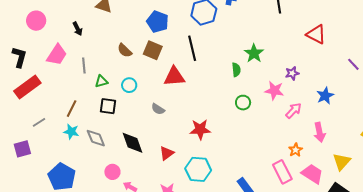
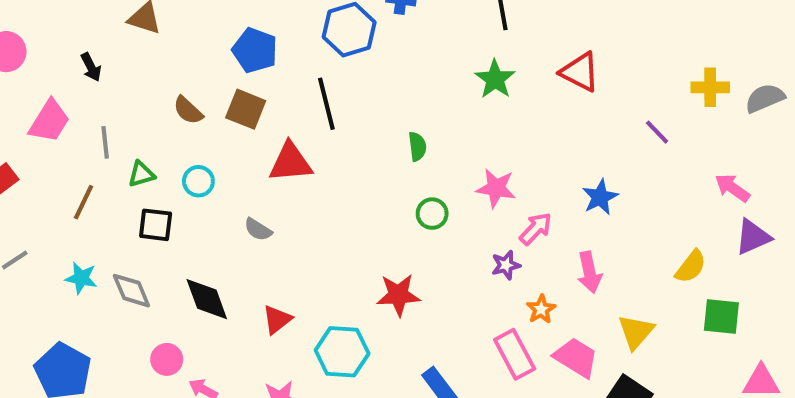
green star: (254, 53) -> (495, 79), moved
purple star: (292, 73) -> (506, 265), moved
brown line: (72, 109) -> (84, 202), moved
red star: (200, 129) -> (398, 295), moved

